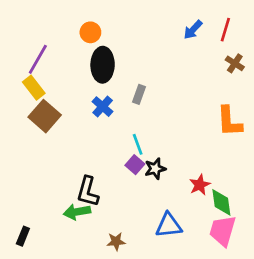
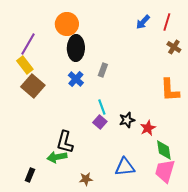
orange circle: (90, 32) -> (67, 24), size x1.5
black star: (155, 169) -> (127, 120), moved
red star: (200, 185) -> (148, 128), moved
black rectangle: (23, 236) -> (30, 175), moved

